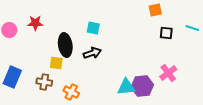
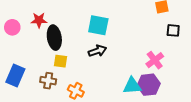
cyan square: (93, 28) -> (98, 25), size x1.5
black ellipse: (65, 45) -> (54, 38), moved
pink cross: (168, 73) -> (155, 60), moved

